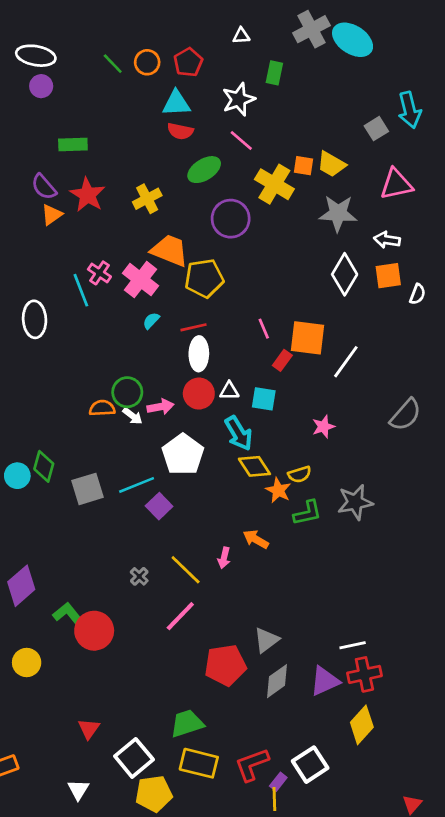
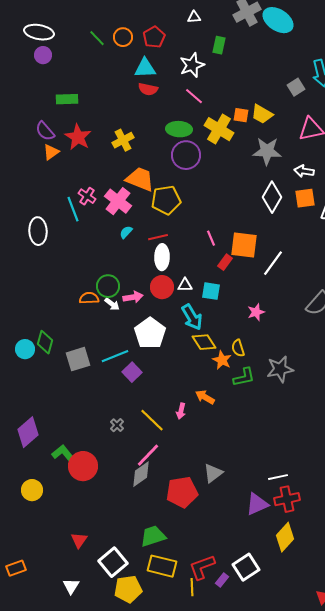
green ellipse: (204, 170) -> (179, 129), moved, turned 35
yellow semicircle: (300, 474) -> (238, 348), turned 90
gray diamond: (277, 681) -> (141, 474), moved
yellow line: (274, 799) -> (192, 587), moved

